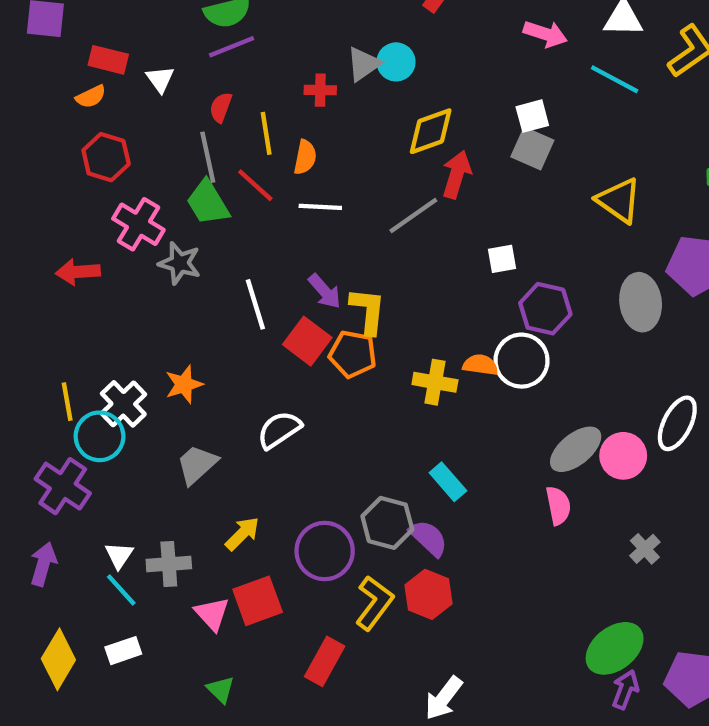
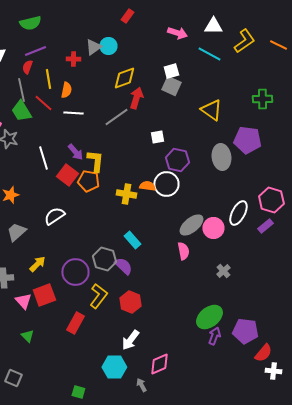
purple line: (232, 47) -> (35, 51), moved
red hexagon: (428, 594) -> (130, 302), moved

